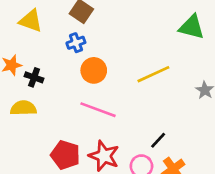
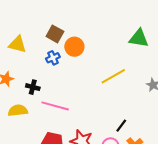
orange circle: (94, 70) -> (74, 47), moved
black cross: (34, 77) -> (33, 87), moved
pink line: (98, 110) -> (55, 106), moved

